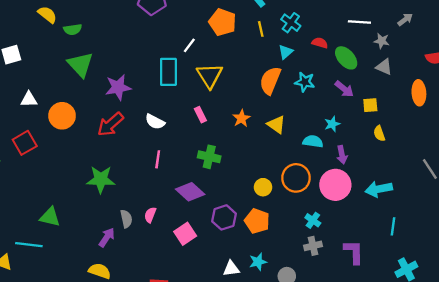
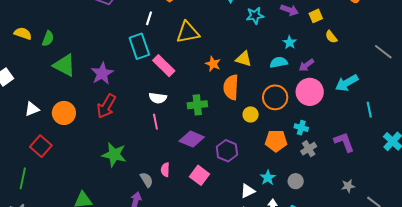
green semicircle: (73, 29) -> (48, 39), turned -42
yellow triangle: (210, 76) -> (188, 32), moved, turned -50
orange semicircle: (270, 81) -> (231, 87), moved
pink rectangle: (200, 115) -> (164, 66), moved, size x1.6
white semicircle: (155, 122) -> (158, 98), moved
purple arrow: (342, 155) -> (306, 65), turned 84
green star: (101, 179) -> (114, 155), turned 30
orange pentagon: (257, 221) -> (276, 141), moved

